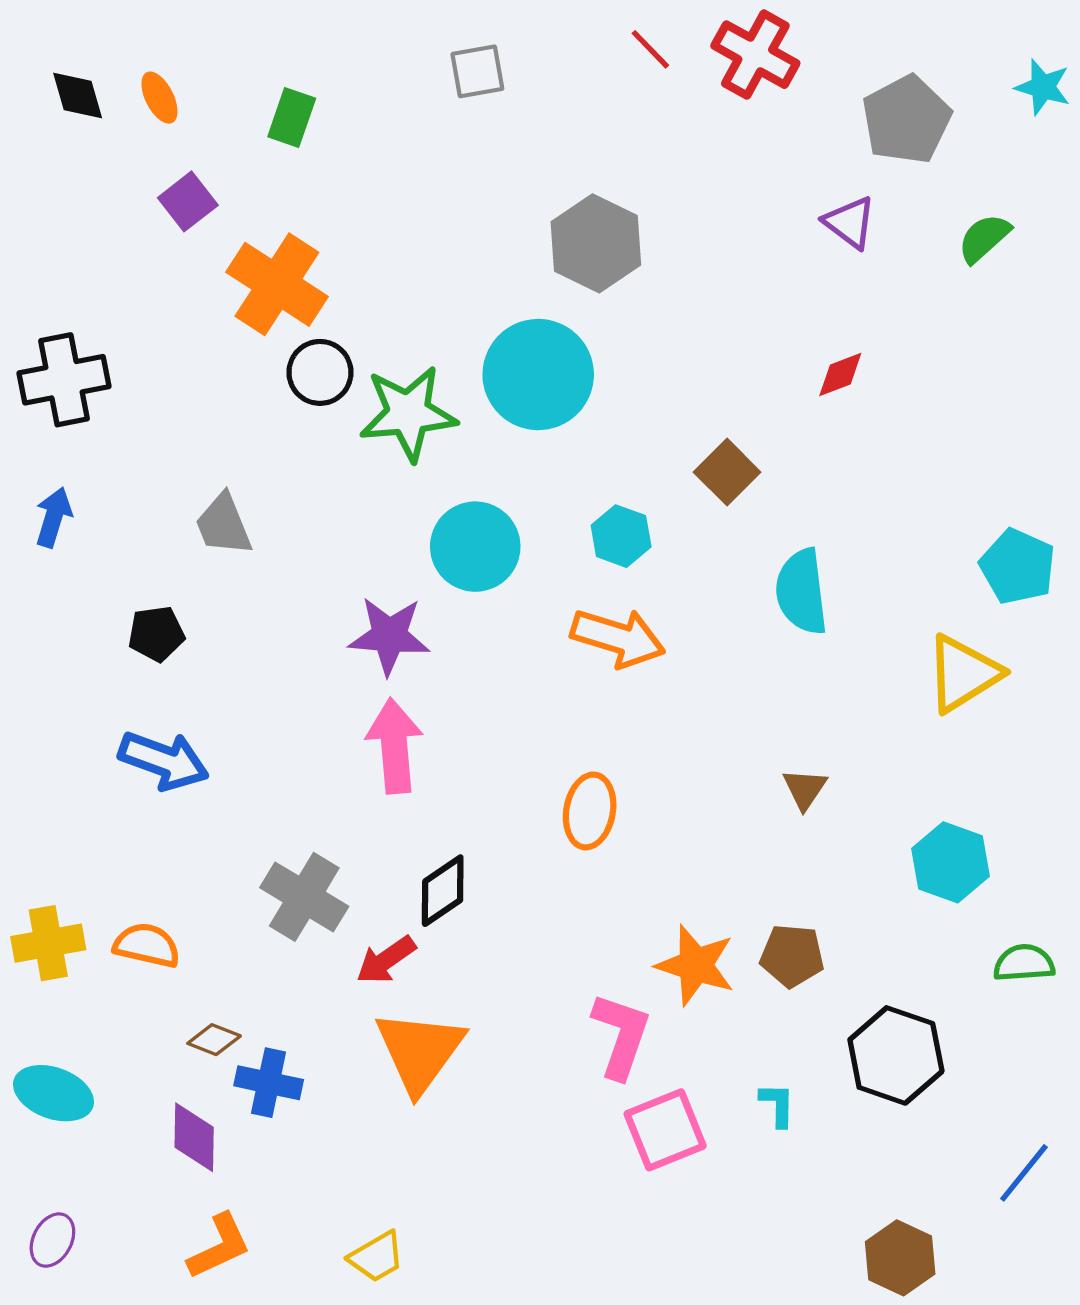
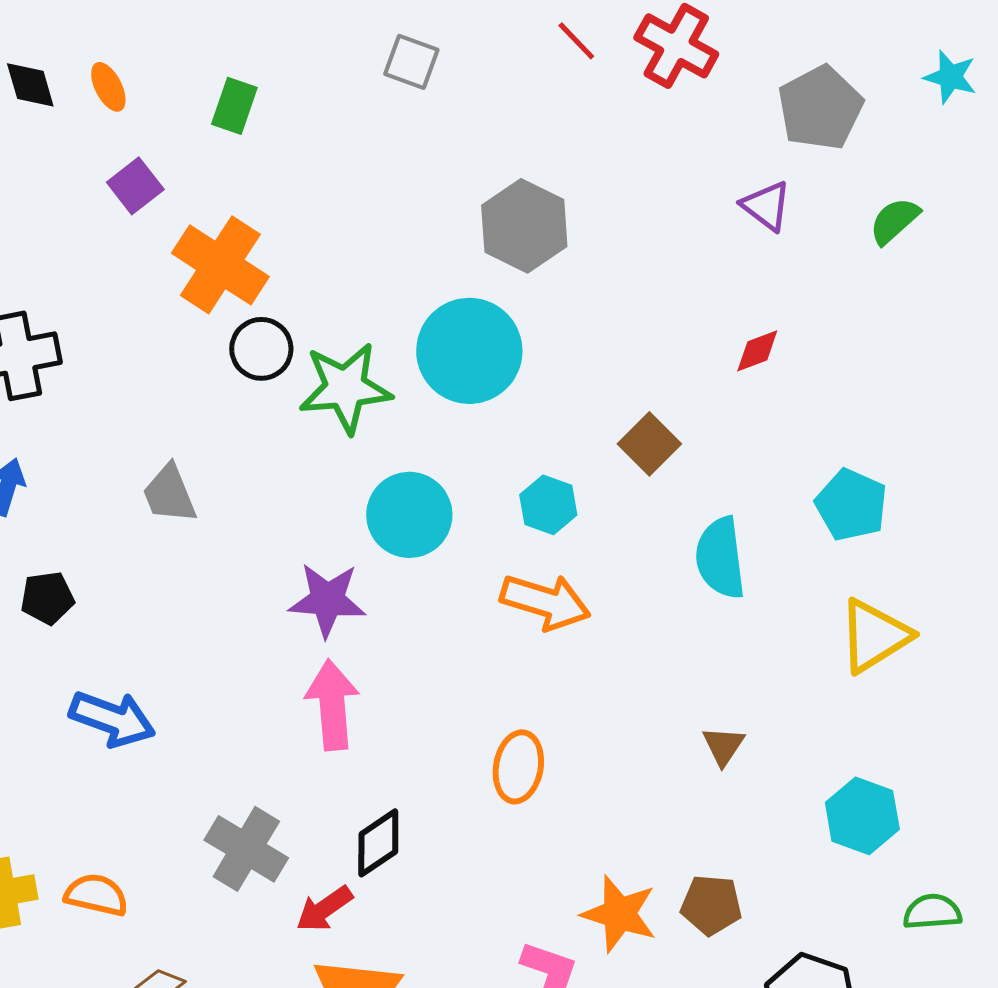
gray square: (477, 71) -> (411, 62), turned 30
cyan pentagon: (1018, 567) -> (851, 505), moved
black pentagon: (156, 634) -> (47, 598), moved

